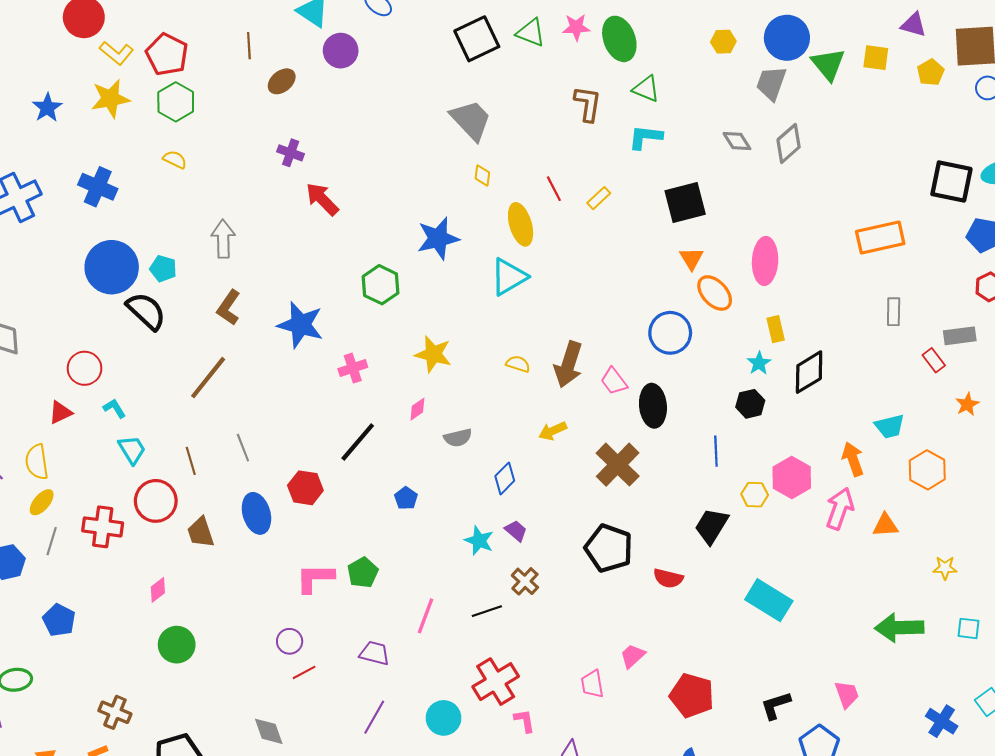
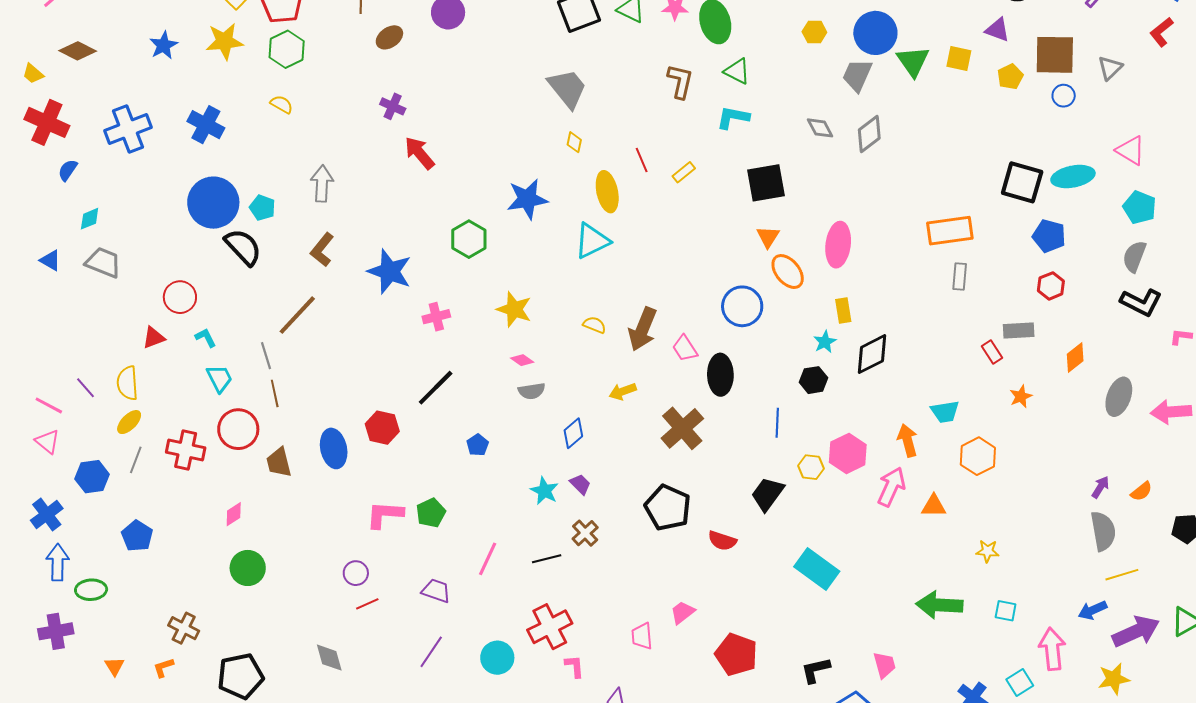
gray rectangle: (894, 312) -> (960, 277), moved
pink diamond: (417, 409) -> (522, 360), moved, turned 65
gray line: (243, 448) -> (266, 356), moved

